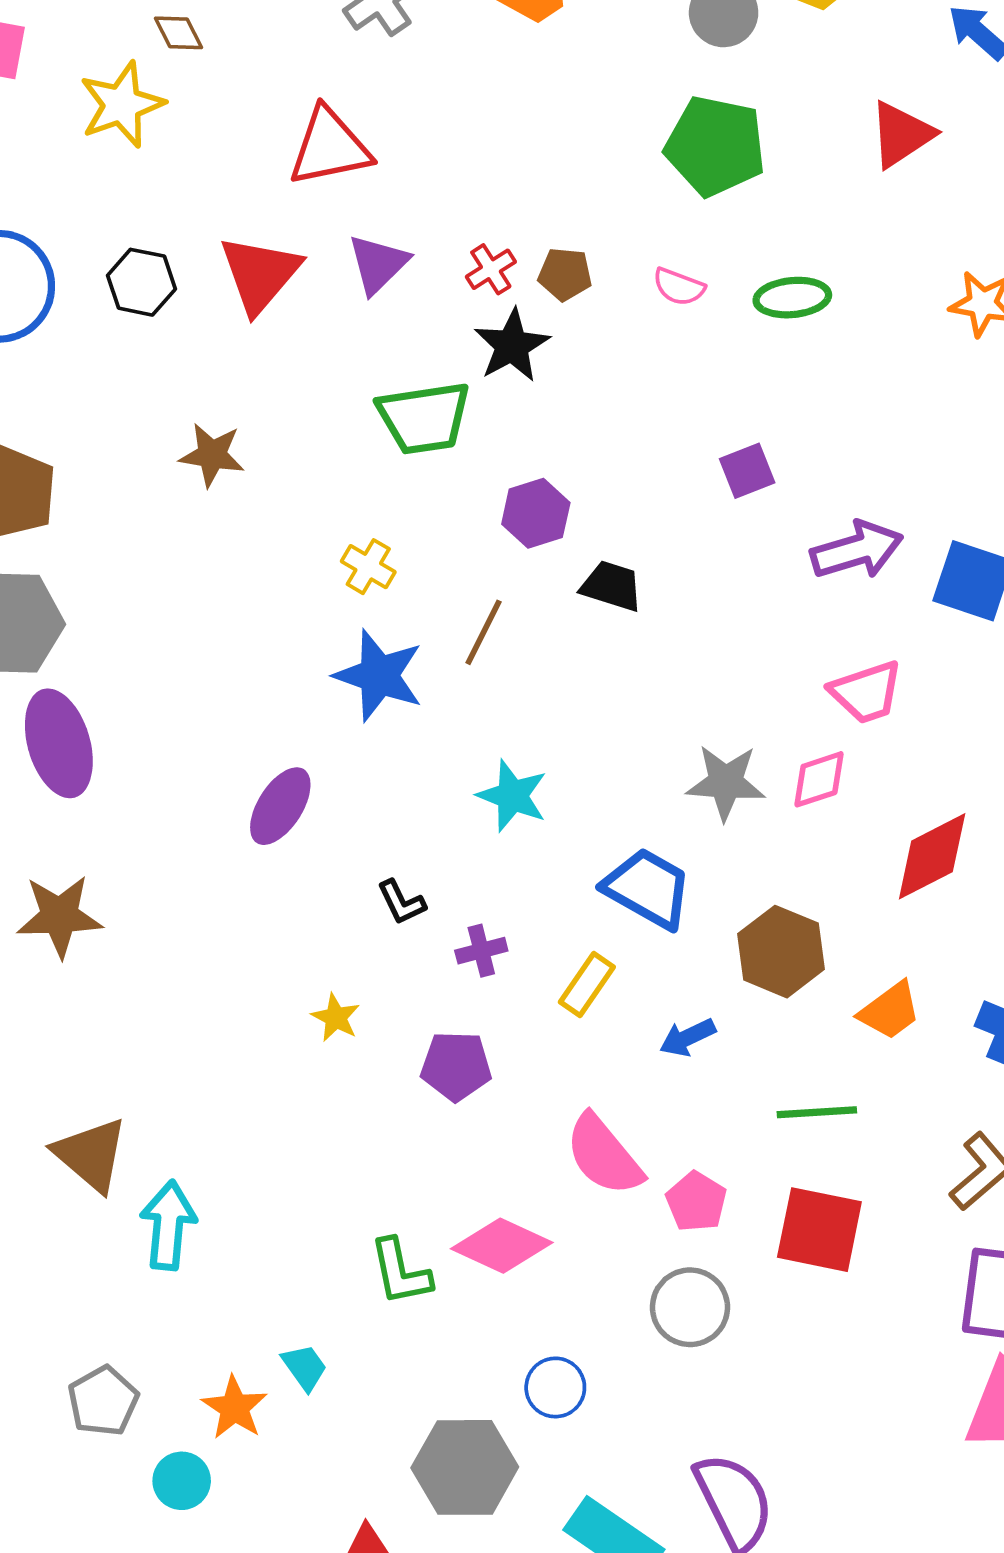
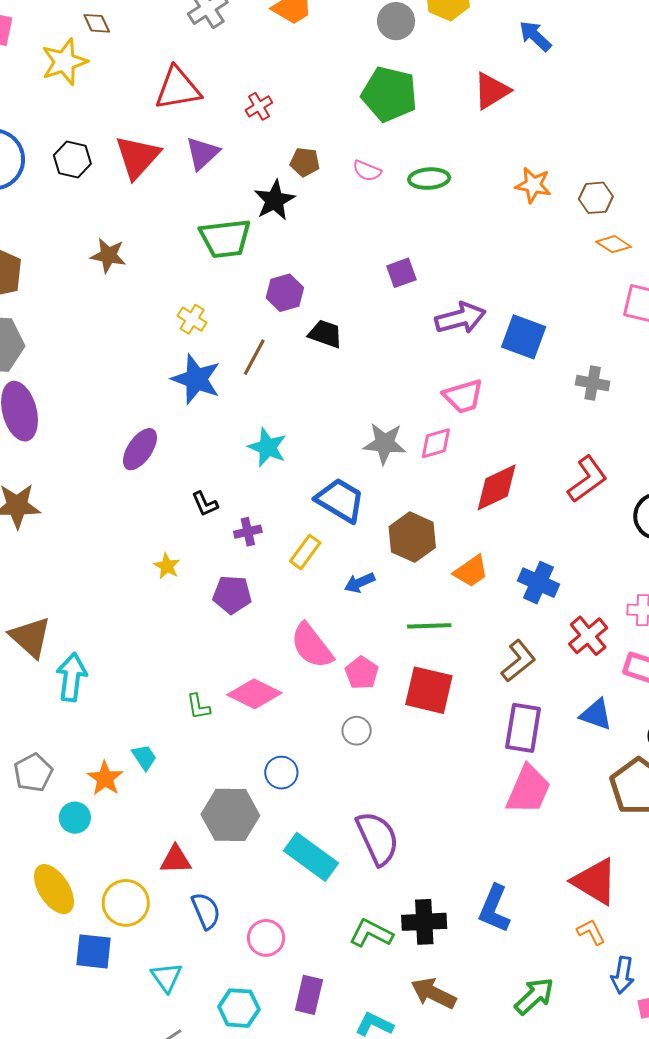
red cross: (491, 269) -> (259, 106), moved
green L-shape: (400, 1272) -> (198, 707), size x0.7
gray circle: (690, 1307) -> (357, 731), size x0.7

